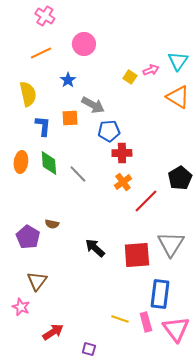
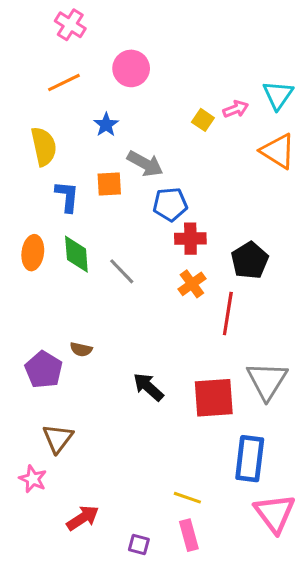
black pentagon: (180, 178) -> (250, 260), moved
red line: (146, 201) -> (228, 313), turned -36
pink rectangle: (146, 322) -> (189, 535), moved

